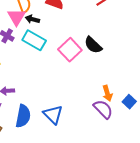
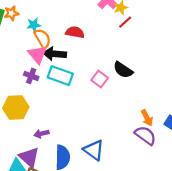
black arrow: (32, 19) -> (55, 54), size x1.5
pink square: (70, 50) -> (100, 79), size x0.7

